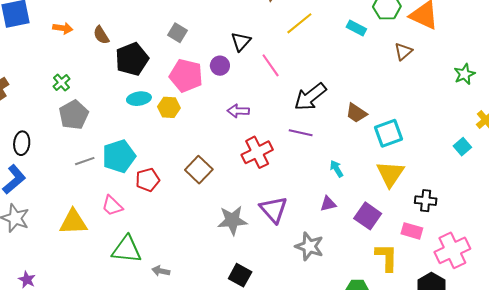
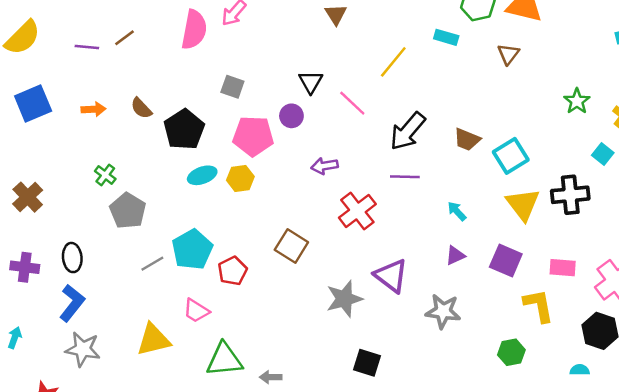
yellow line: (299, 23) -> (393, 62), moved
green star: (465, 74) -> (577, 101), moved
black cross: (426, 201) -> (570, 195), moved, size x1.4

